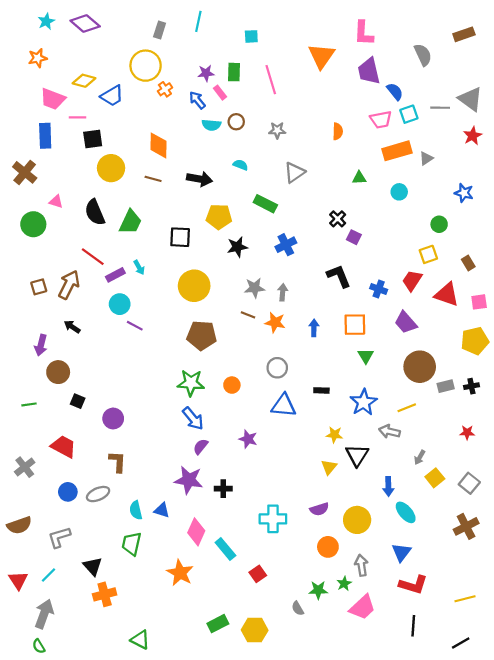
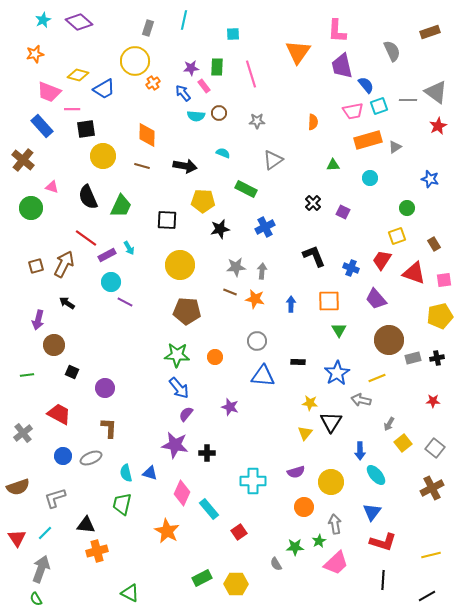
blue rectangle: (45, 136) -> (42, 126), turned -40
purple square: (354, 237) -> (343, 212), moved
black triangle: (93, 566) -> (86, 525), turned -42

